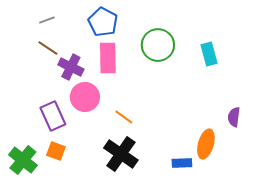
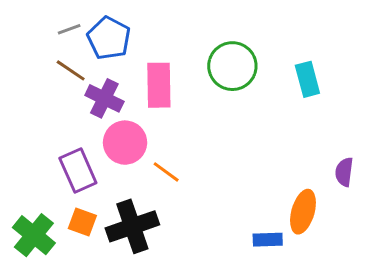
blue pentagon: (103, 22) -> (109, 38), moved
orange line: (124, 117) -> (166, 172), moved
black cross: (121, 154) -> (132, 226), moved, turned 36

